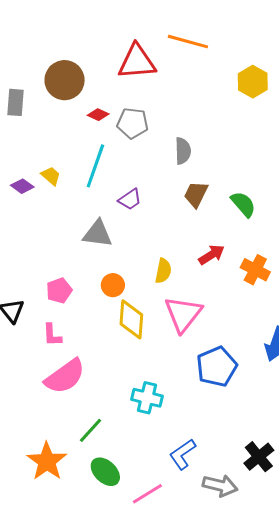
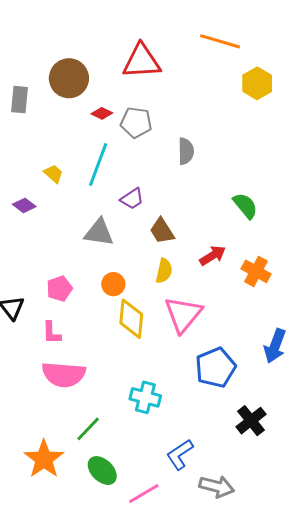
orange line: (188, 42) -> (220, 41), moved
purple diamond: (22, 186) -> (24, 205), moved
brown trapezoid: (196, 194) -> (162, 231), moved, turned -60
pink semicircle: (65, 376) -> (64, 374), turned 39
black cross: (259, 457) -> (251, 421), moved

